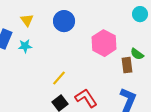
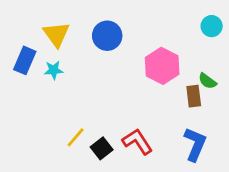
yellow triangle: (27, 20) -> (56, 34), size x1.5
yellow line: (59, 78) -> (76, 137), moved

